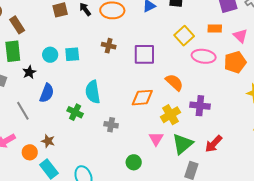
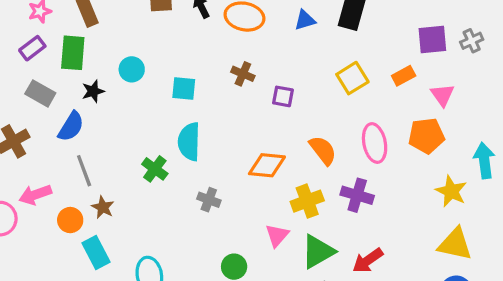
orange rectangle: (215, 28) -> (404, 76), turned -40
brown cross: (109, 46) -> (243, 74), moved
cyan square: (72, 54) -> (184, 88), moved
purple square: (144, 54) -> (283, 96), size x0.6
pink ellipse: (204, 56) -> (375, 143), moved, turned 60
blue semicircle: (47, 93) -> (71, 127), moved
gray line: (23, 111) -> (84, 171), moved

